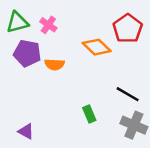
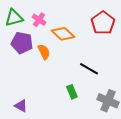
orange diamond: (97, 47) -> (63, 34), moved
orange semicircle: (55, 64) -> (44, 52), turned -119
black line: (128, 94) -> (89, 69), moved

